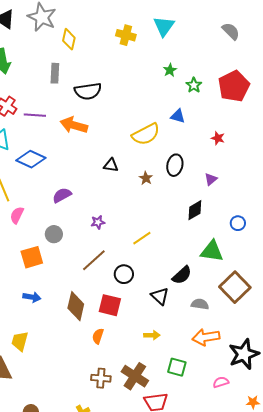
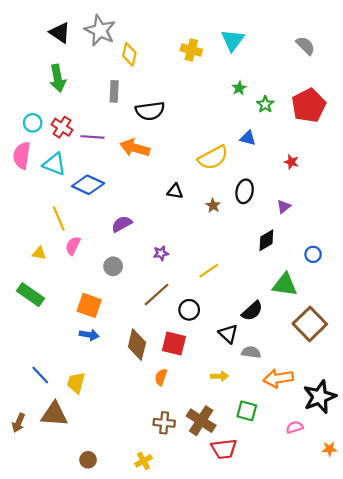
orange square: (32, 257) -> (89, 305), moved, turned 35
gray semicircle: (200, 304) -> (251, 352), moved

